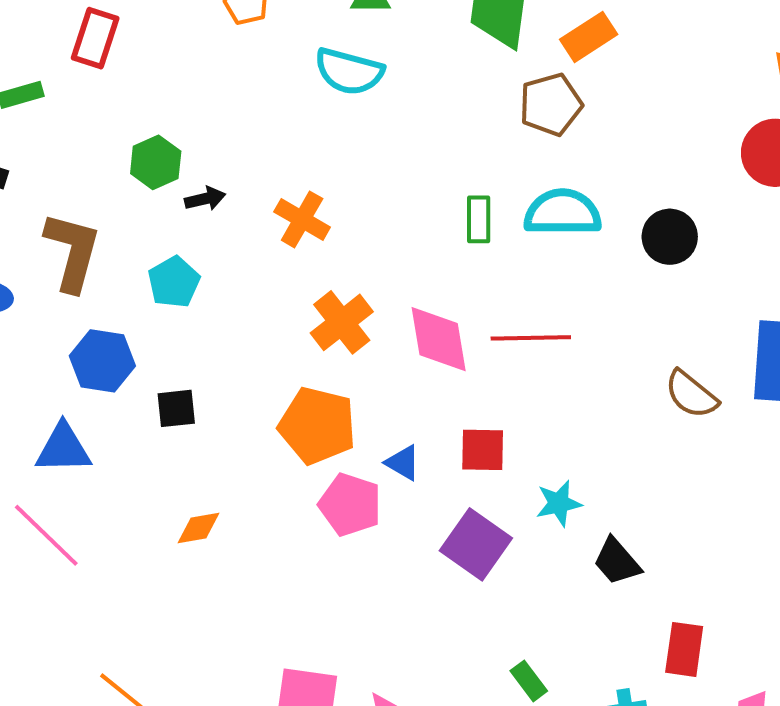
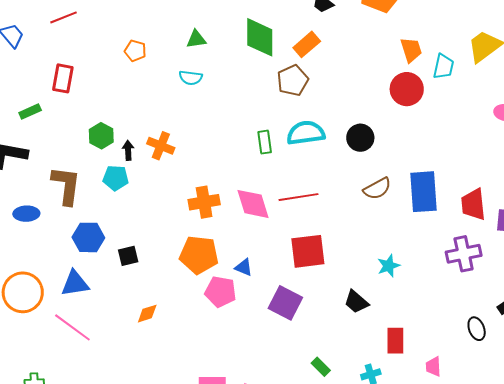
cyan semicircle: (349, 71) -> (191, 78), size x0.7
black arrow: (205, 199) -> (128, 150), turned -72
orange cross: (302, 219) -> (161, 146), moved
cyan pentagon: (174, 282) -> (116, 178), moved, turned -30
orange cross: (342, 322) -> (204, 202), turned 36
brown semicircle: (691, 394) -> (377, 189), moved, turned -60
red square: (483, 450) -> (308, 251), moved, size x1.5
cyan star: (559, 503) -> (389, 266), moved

